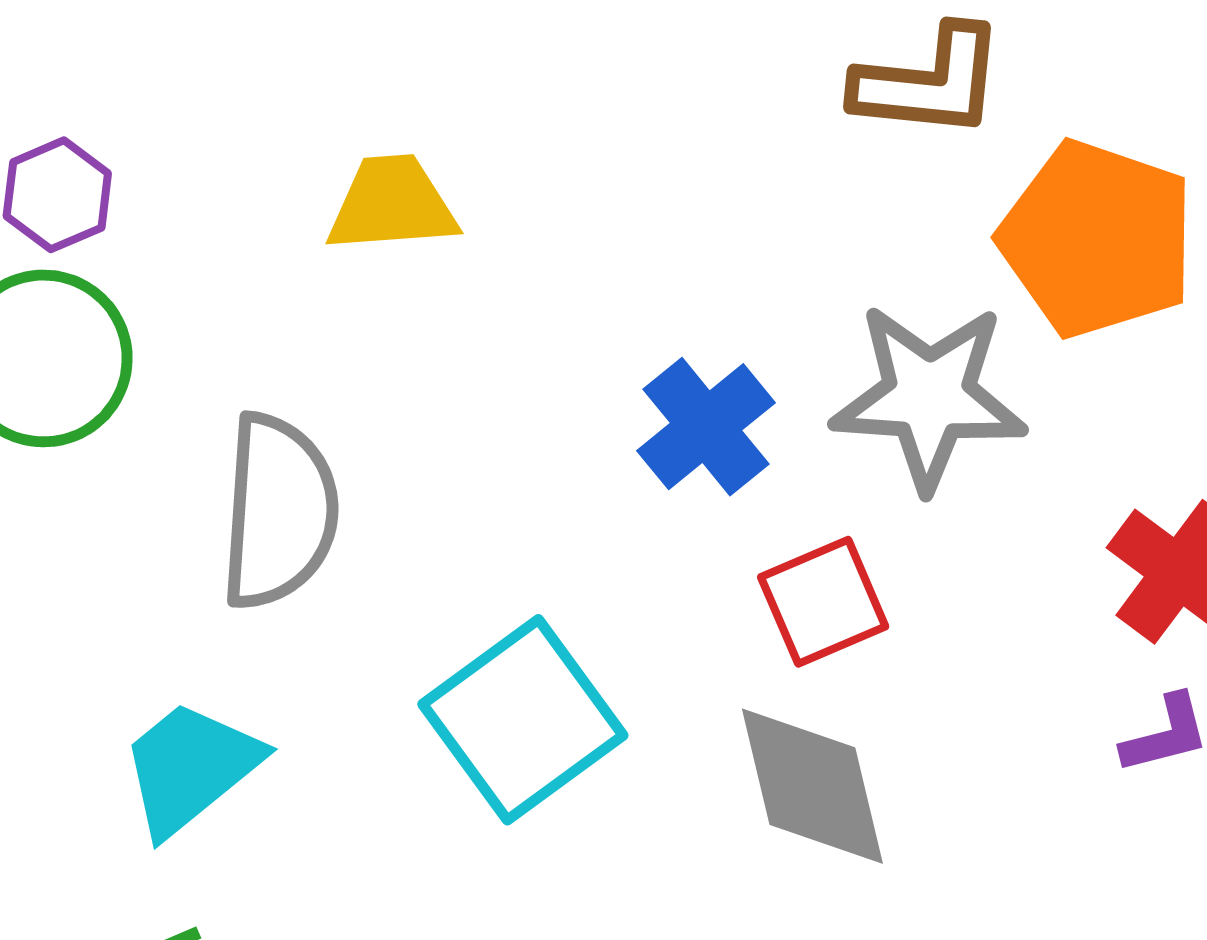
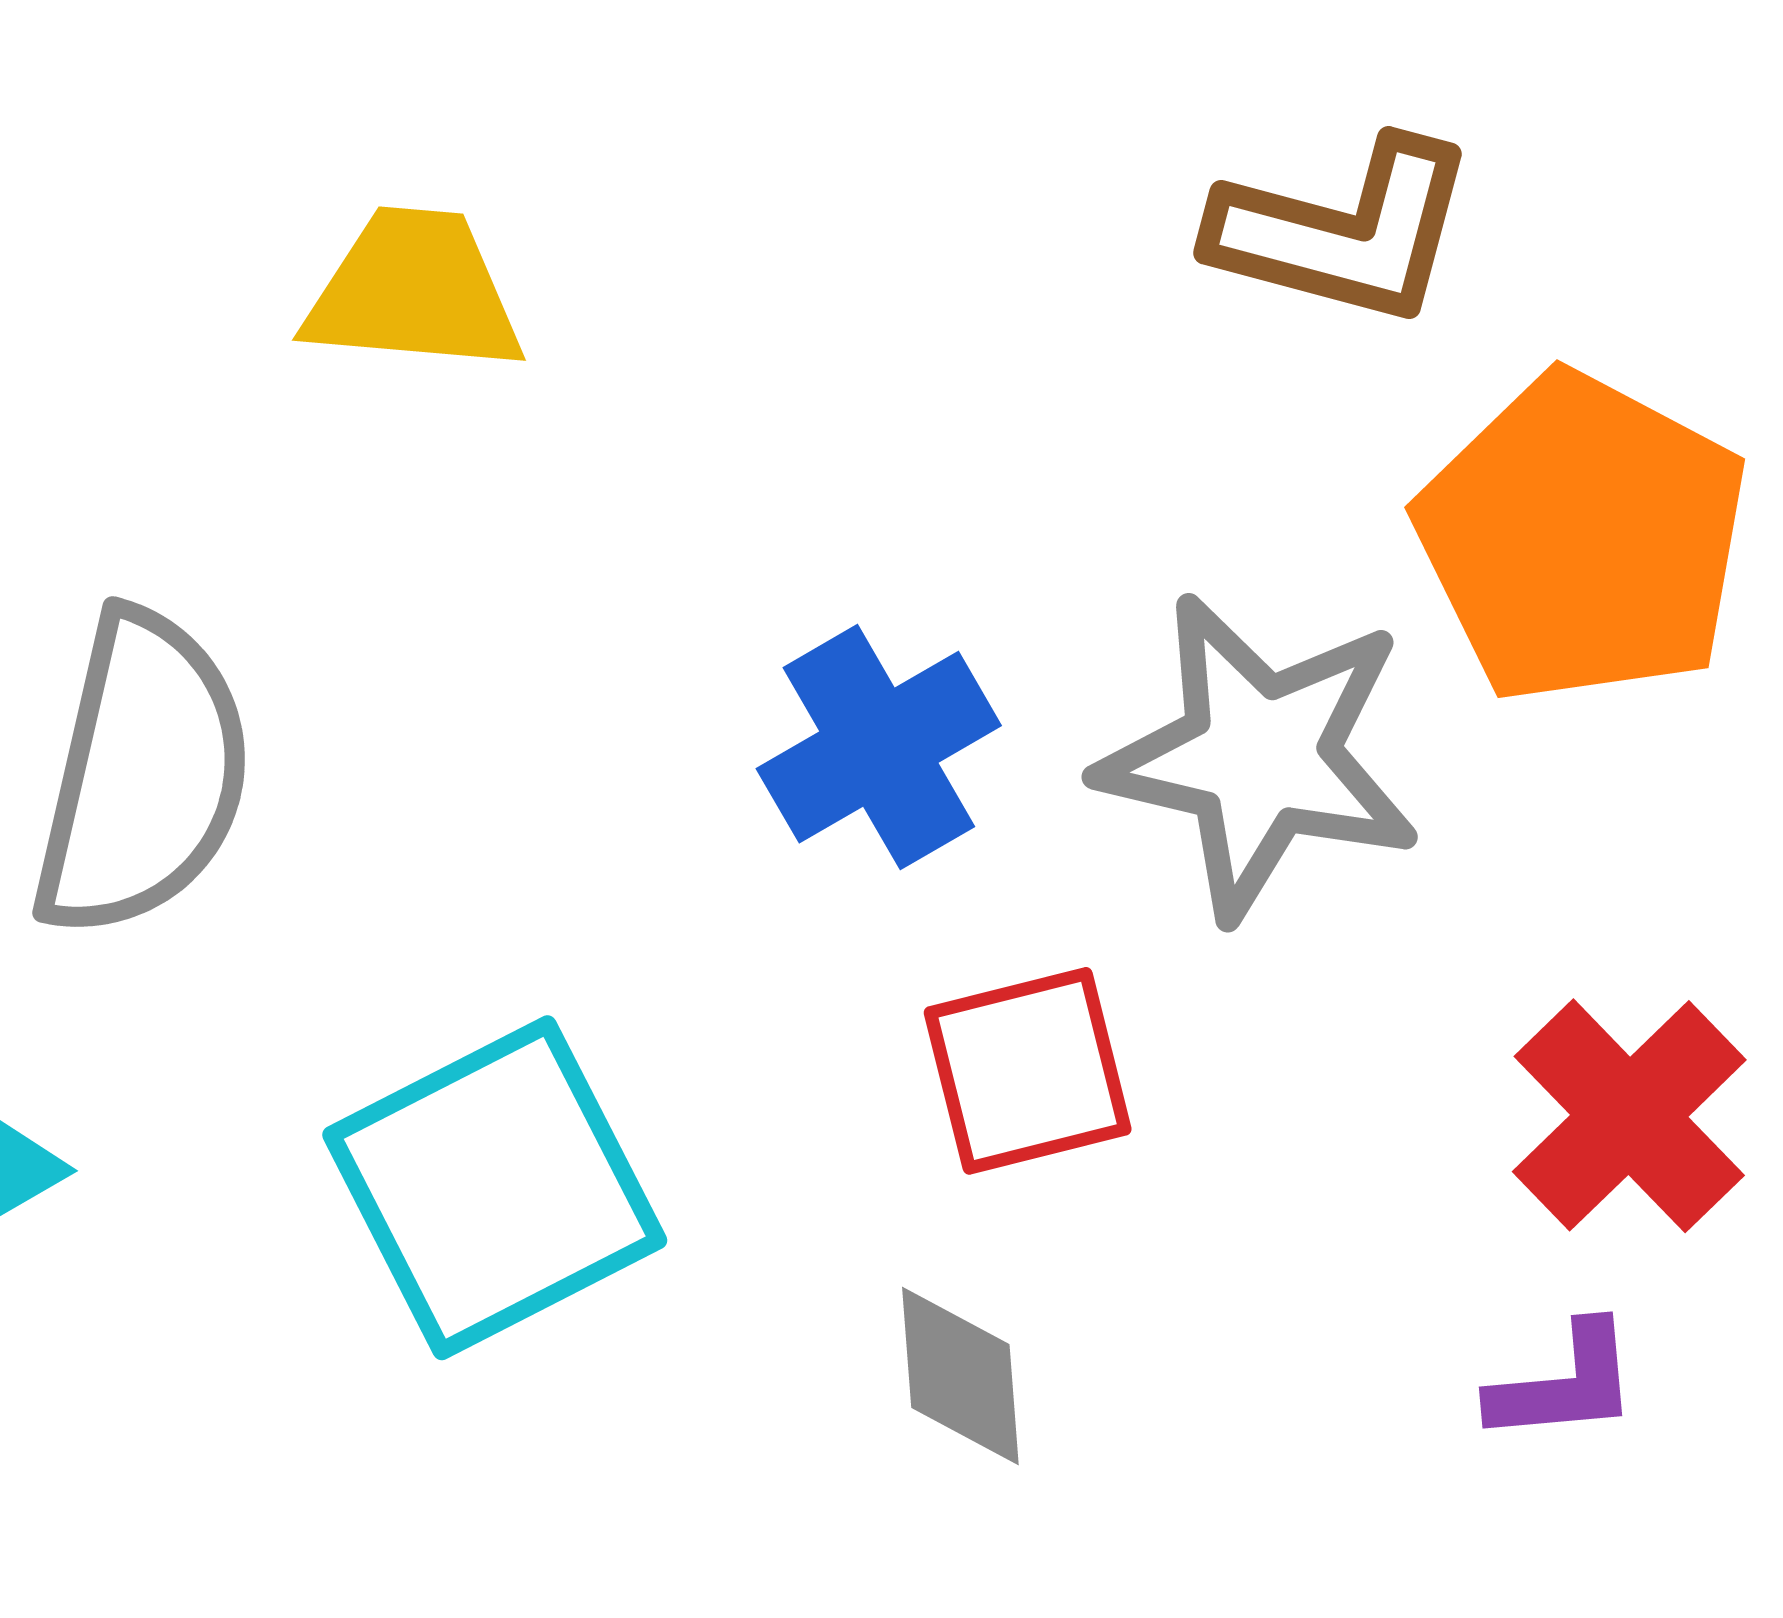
gray diamond: (812, 786) -> (960, 1376), size x0.6

